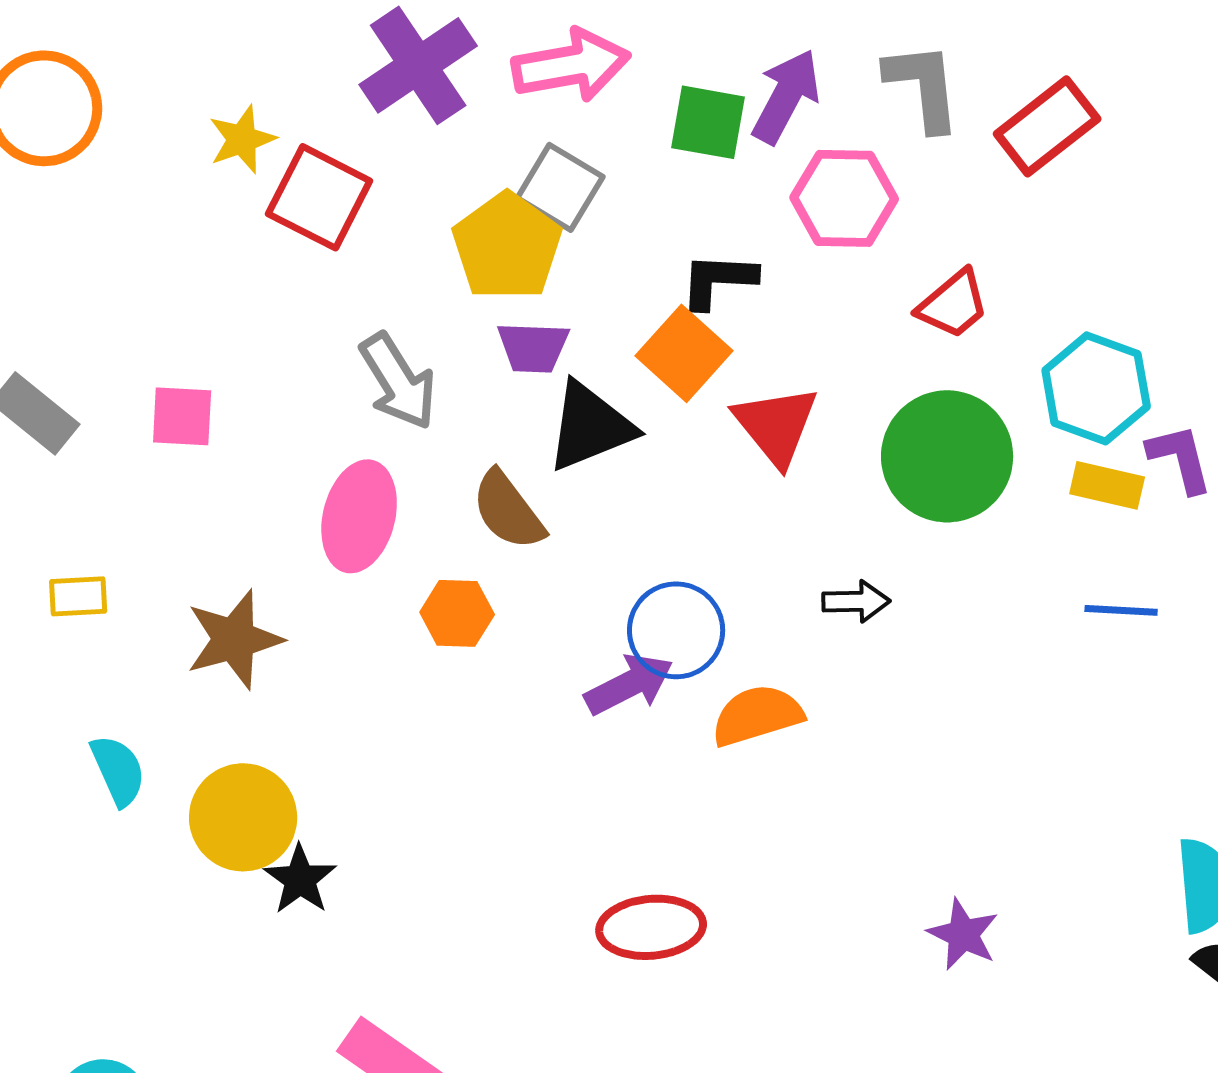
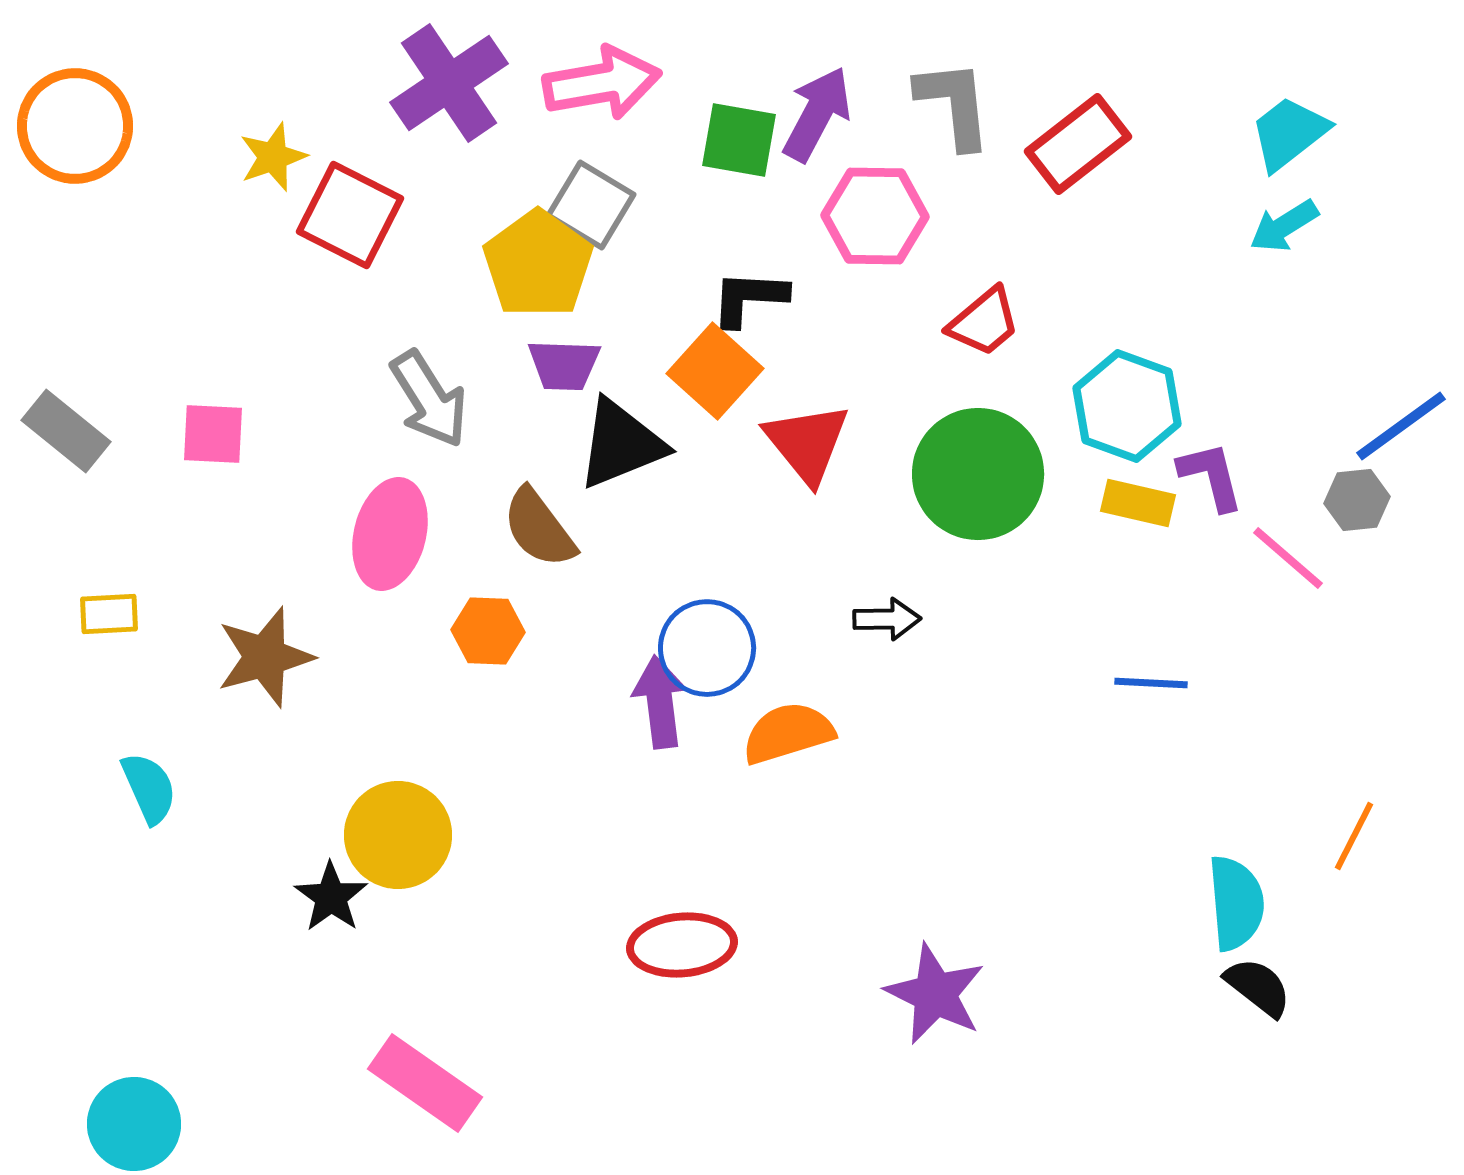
blue line: (1121, 610) -> (1151, 683), moved
purple arrow: (629, 684) -> (660, 702), turned -70
yellow circle: (243, 817) -> (398, 835), moved
purple star: (963, 934) -> (935, 994), moved, size x1.4

